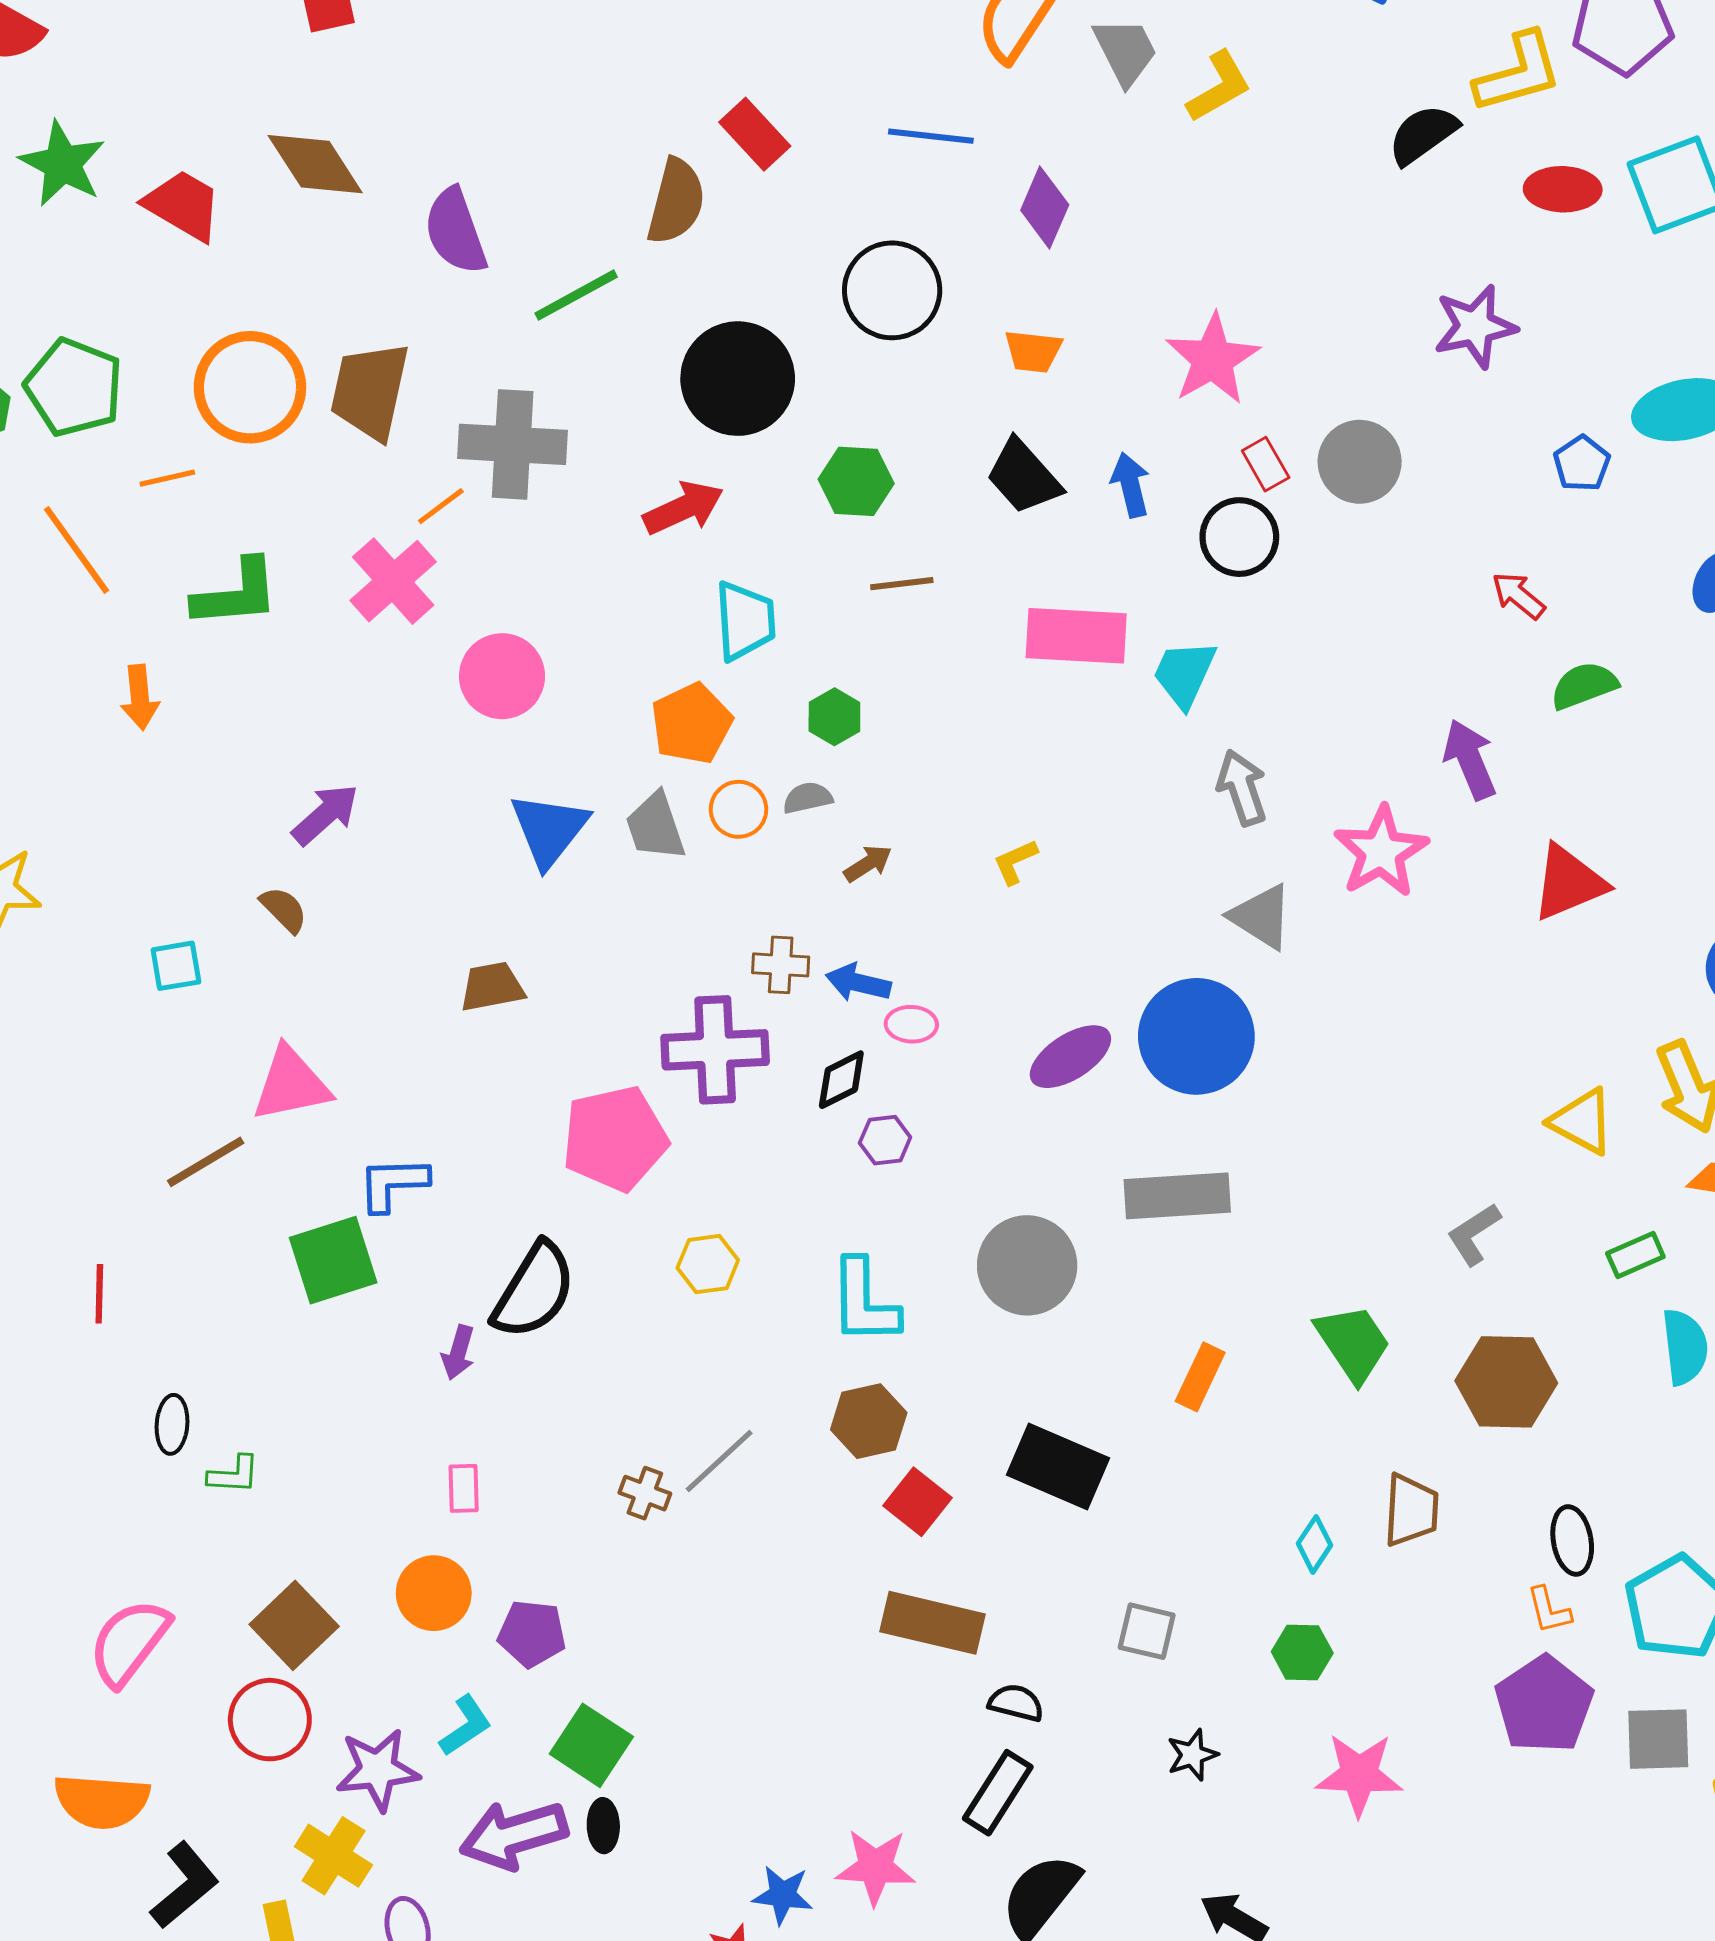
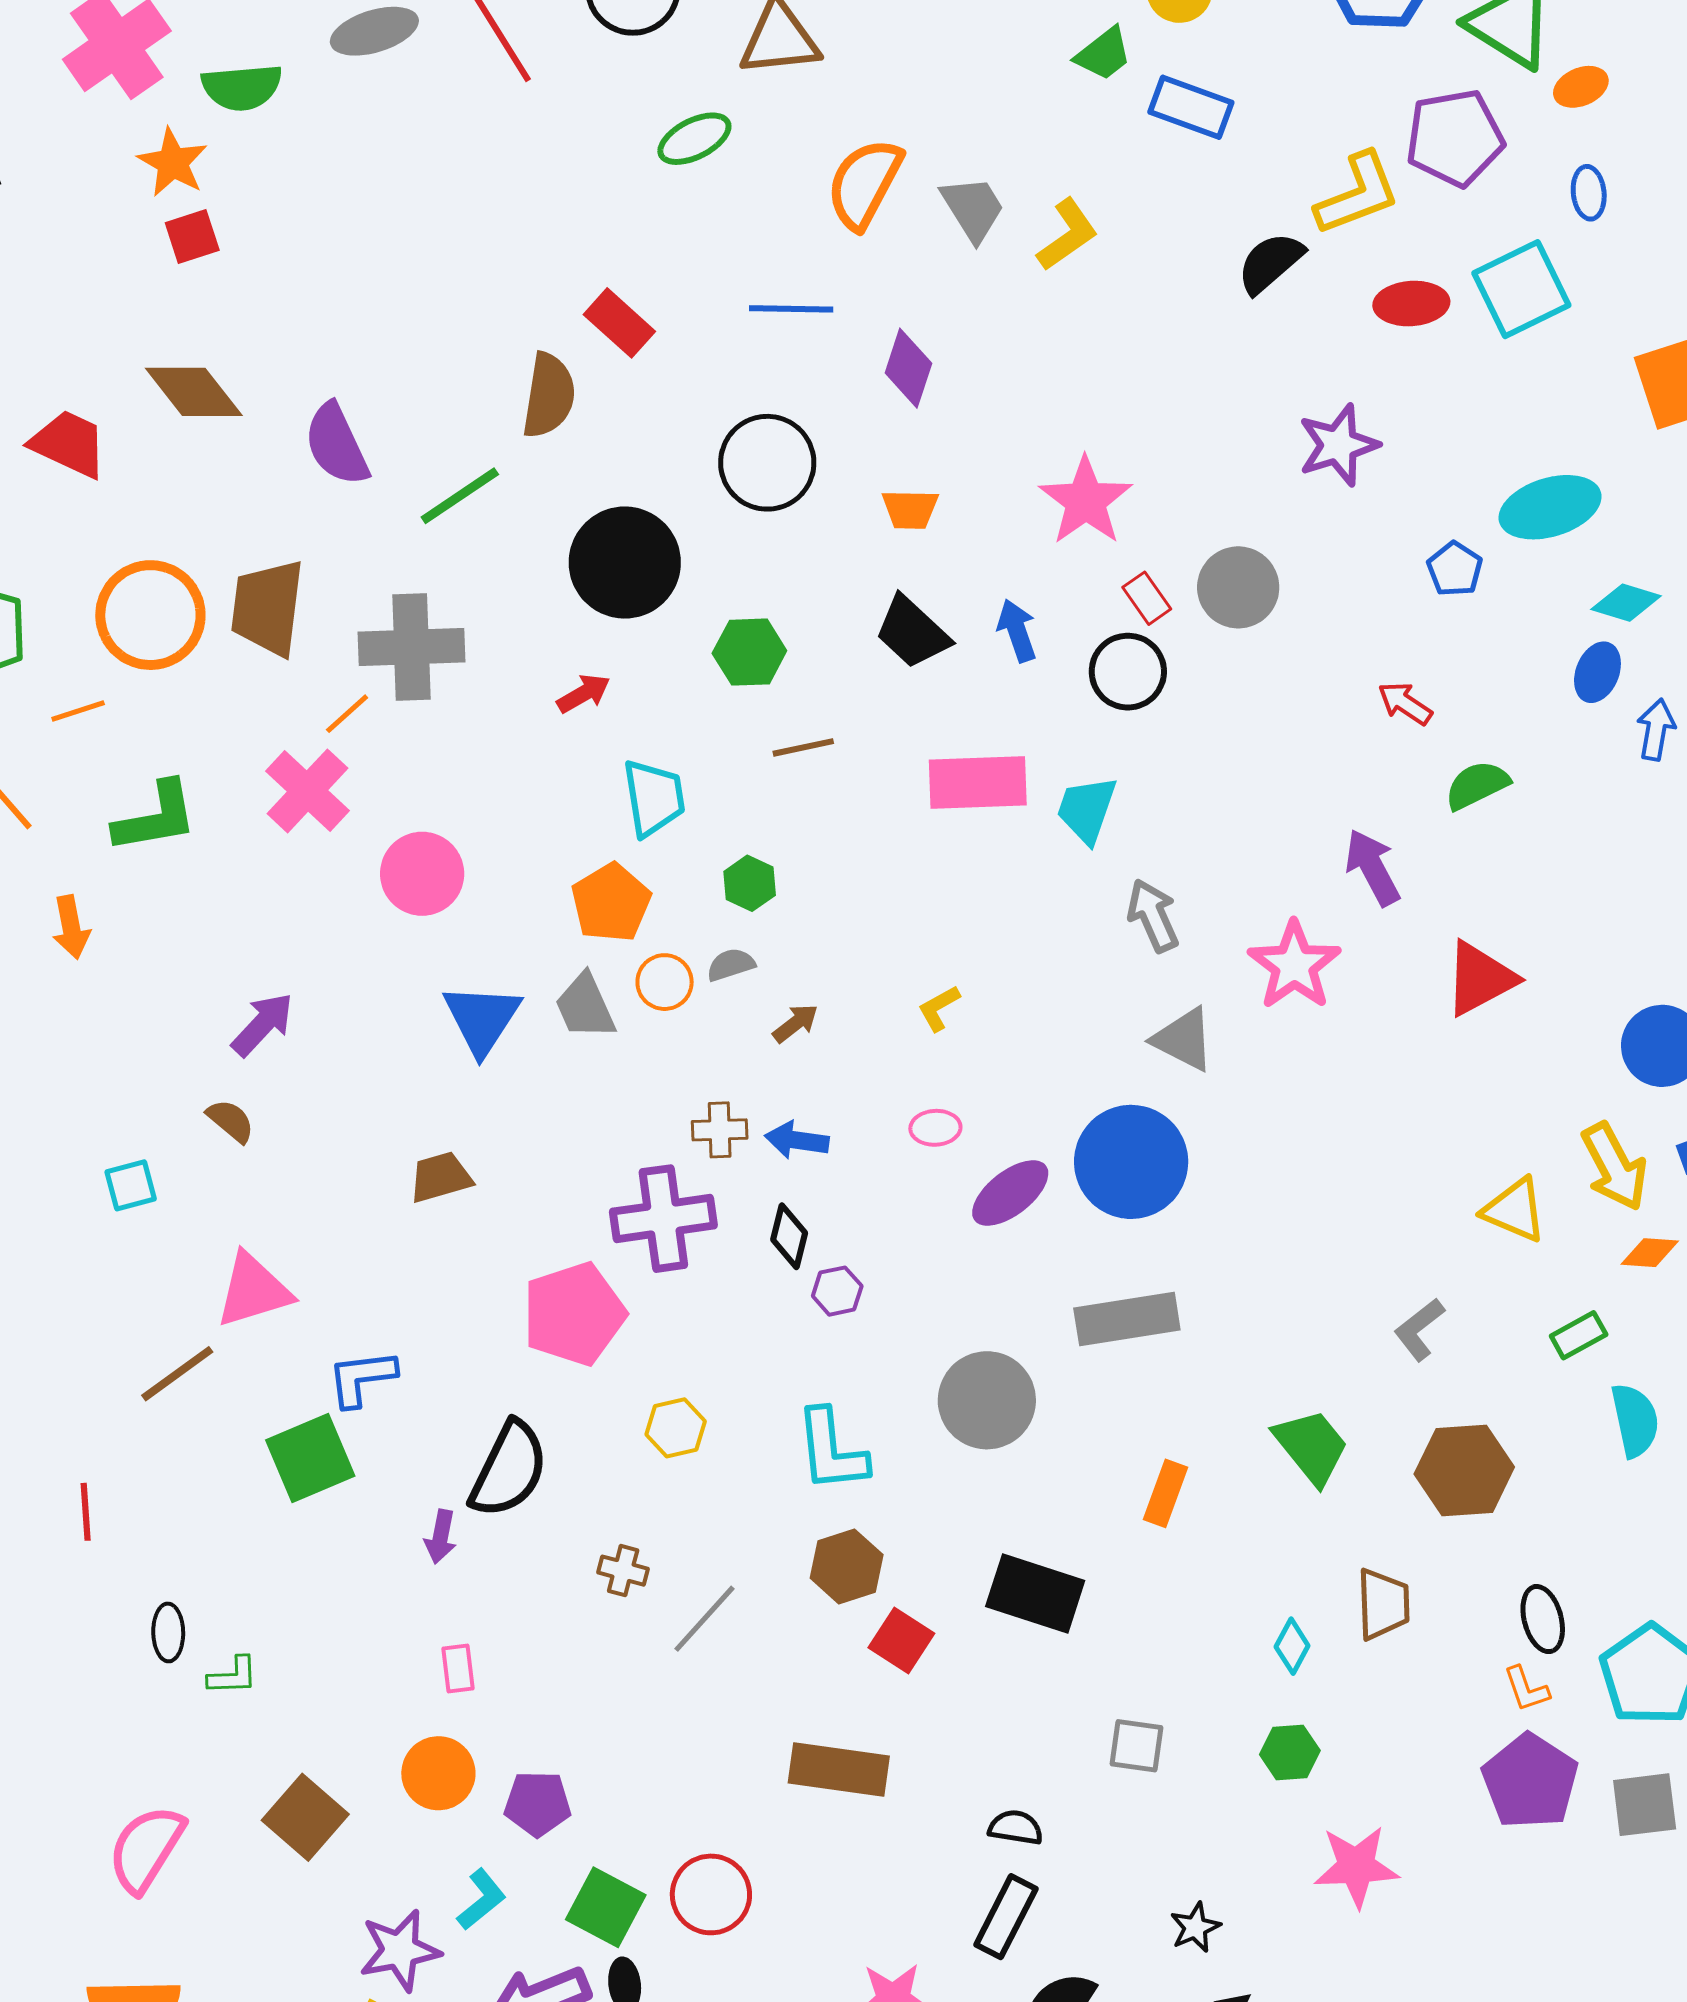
red arrow: (683, 508) -> (584, 694), size x0.7
pink ellipse: (911, 1024) -> (935, 1128), moved
black diamond: (841, 1080) -> (789, 1236), turned -44
brown cross: (645, 1493) -> (623, 1571), moved
brown rectangle: (932, 1623) -> (839, 1769), moved
red circle: (270, 1720) -> (711, 1894), moved
black star: (1192, 1755) -> (1195, 1927), moved

